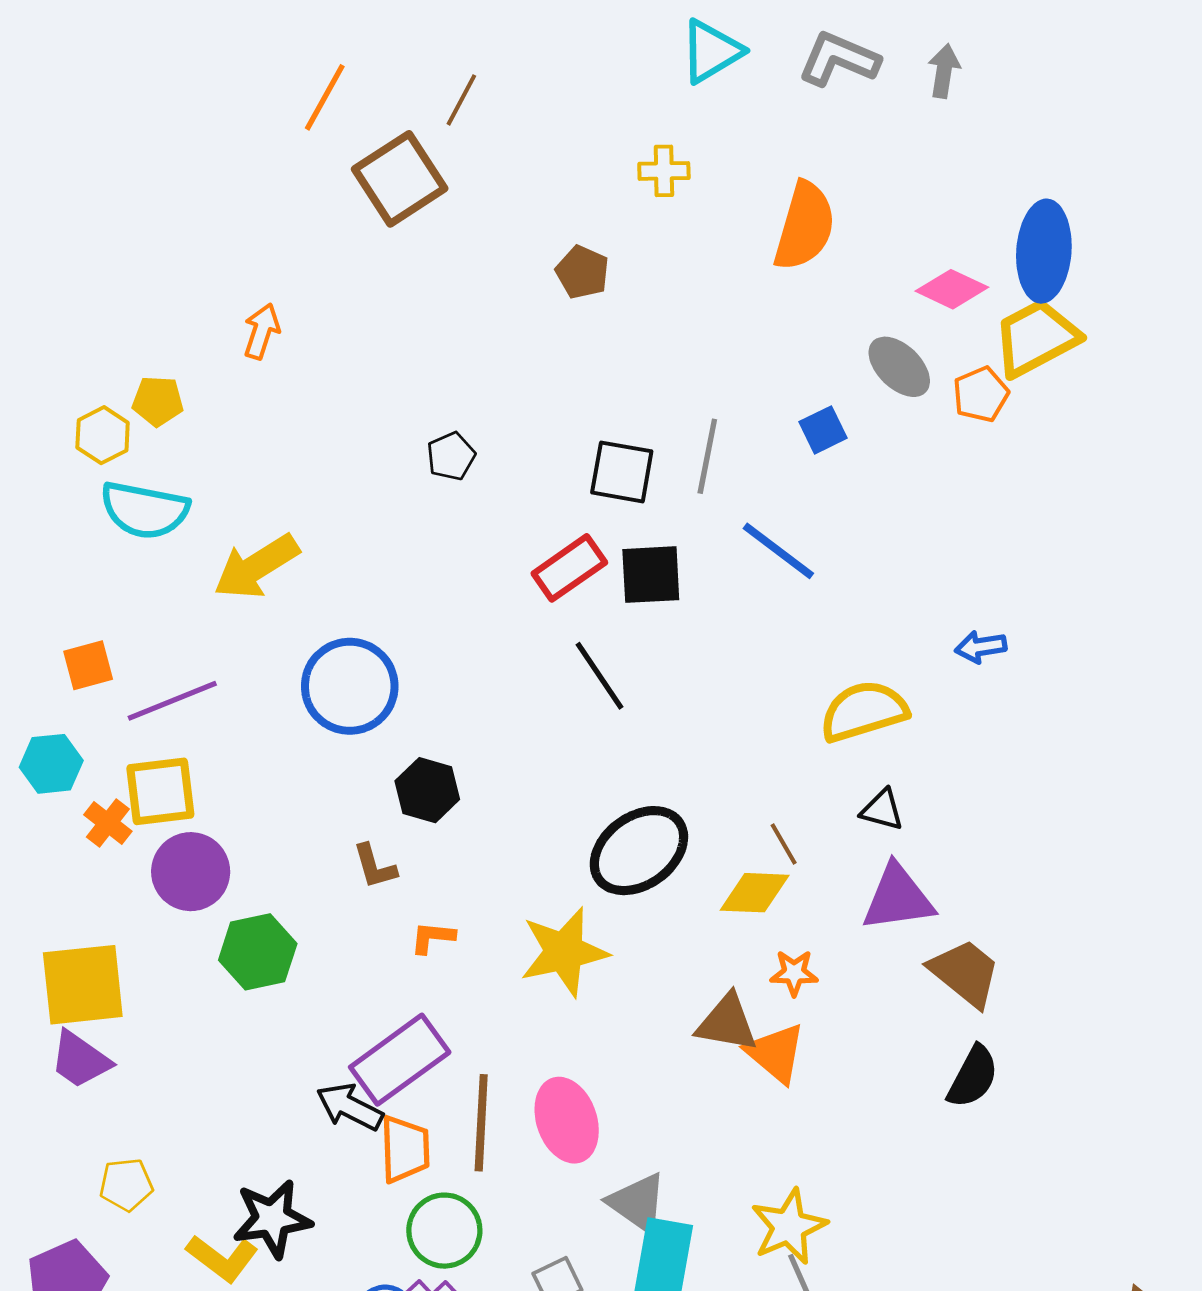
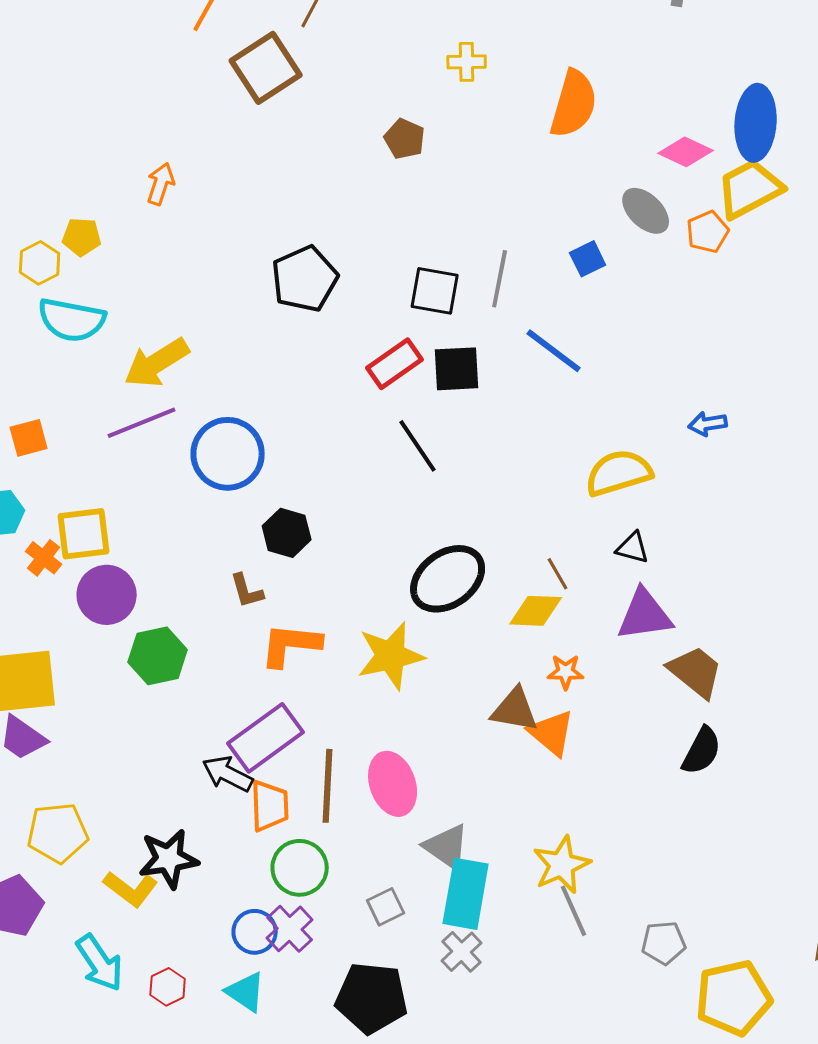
black pentagon: (451, 456) -> (305, 279), size x1.8
purple line: (172, 701) -> (142, 423), moved
orange L-shape: (433, 937) -> (291, 645), size x1.8
yellow pentagon: (126, 1185) -> (58, 833), size x1.5

